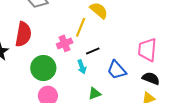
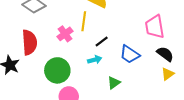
pink cross: (65, 43) -> (65, 34), moved
cyan arrow: (82, 67) -> (95, 60), turned -72
black semicircle: (151, 78) -> (165, 54), turned 30

